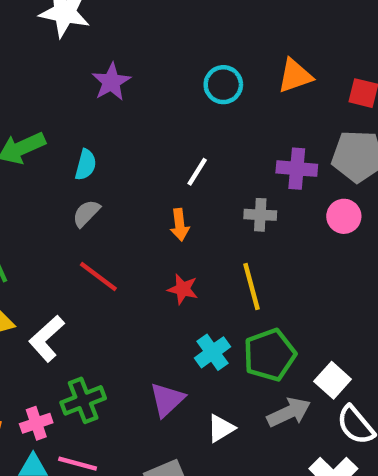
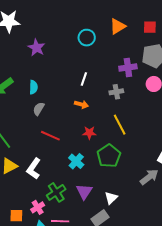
orange arrow: (180, 225) -> (81, 104), turned -56
cyan cross: (213, 352) -> (76, 161), moved
green pentagon: (270, 355) -> (109, 156), moved
purple triangle: (167, 400) -> (84, 192), moved
white triangle: (221, 428) -> (111, 198), moved

